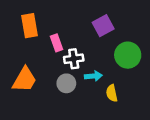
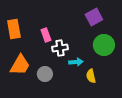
orange rectangle: (29, 26) -> (14, 29), moved
purple square: (103, 26) -> (94, 17), moved
gray circle: (66, 83) -> (45, 74), moved

